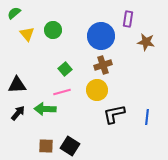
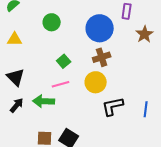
yellow triangle: (27, 34) -> (15, 39), moved, turned -49
brown star: (146, 42) -> (145, 34), turned 30
black triangle: (17, 85) -> (16, 77), turned 48

